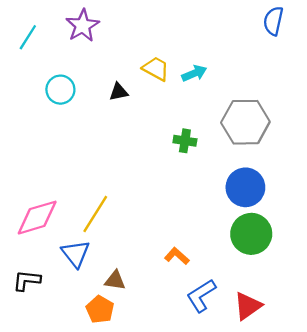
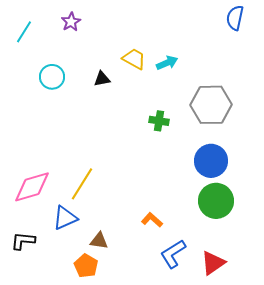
purple star: (83, 26) -> (71, 22), size x0.7
blue triangle: (76, 254) -> (65, 218), turned 44

